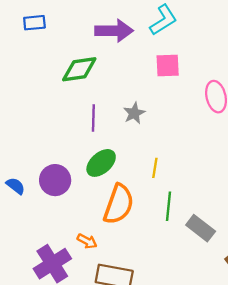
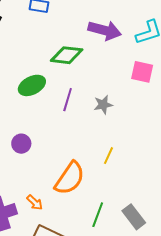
green ellipse: (101, 163) -> (32, 85), moved
purple circle: (55, 180) -> (21, 144), size x0.7
green line: (169, 206) -> (98, 215), moved

